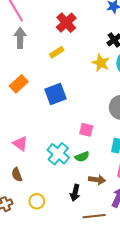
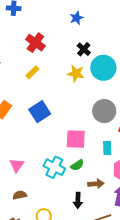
pink square: (86, 130) -> (76, 139), size x1.5
pink triangle: (20, 144) -> (17, 165), turned 42
brown semicircle: (17, 175) -> (20, 195), turned 112

